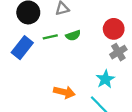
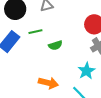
green semicircle: (73, 35) -> (55, 45), moved

